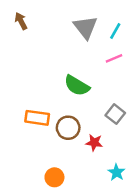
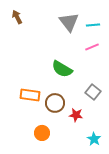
cyan line: (115, 31) -> (93, 25), turned 56
orange circle: (54, 177) -> (42, 133), moved

